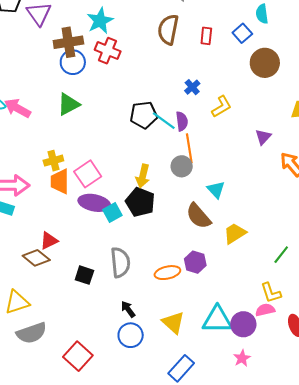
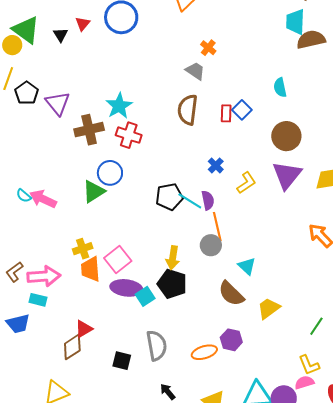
blue square: (242, 33) -> (242, 110), moved
blue circle: (73, 62) -> (110, 173), moved
purple triangle: (263, 137) -> (287, 175), moved, size x1.8
brown diamond: (36, 258) -> (72, 347), turned -68

